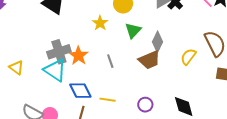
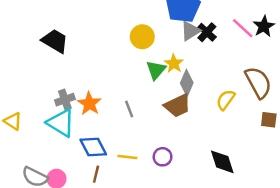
yellow star: (100, 23) -> (174, 63), moved
gray cross: (59, 52) -> (65, 100), size x0.7
purple circle: (145, 105) -> (163, 157), moved

